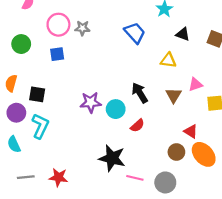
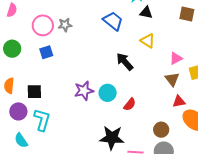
black triangle: (183, 34) -> (146, 13), moved
yellow triangle: (168, 60) -> (148, 41), turned 35
black arrow: (140, 93) -> (125, 62), moved
brown triangle: (174, 95) -> (172, 79), moved
red triangle: (191, 131) -> (179, 101), turned -32
brown circle: (176, 152) -> (161, 130), moved

